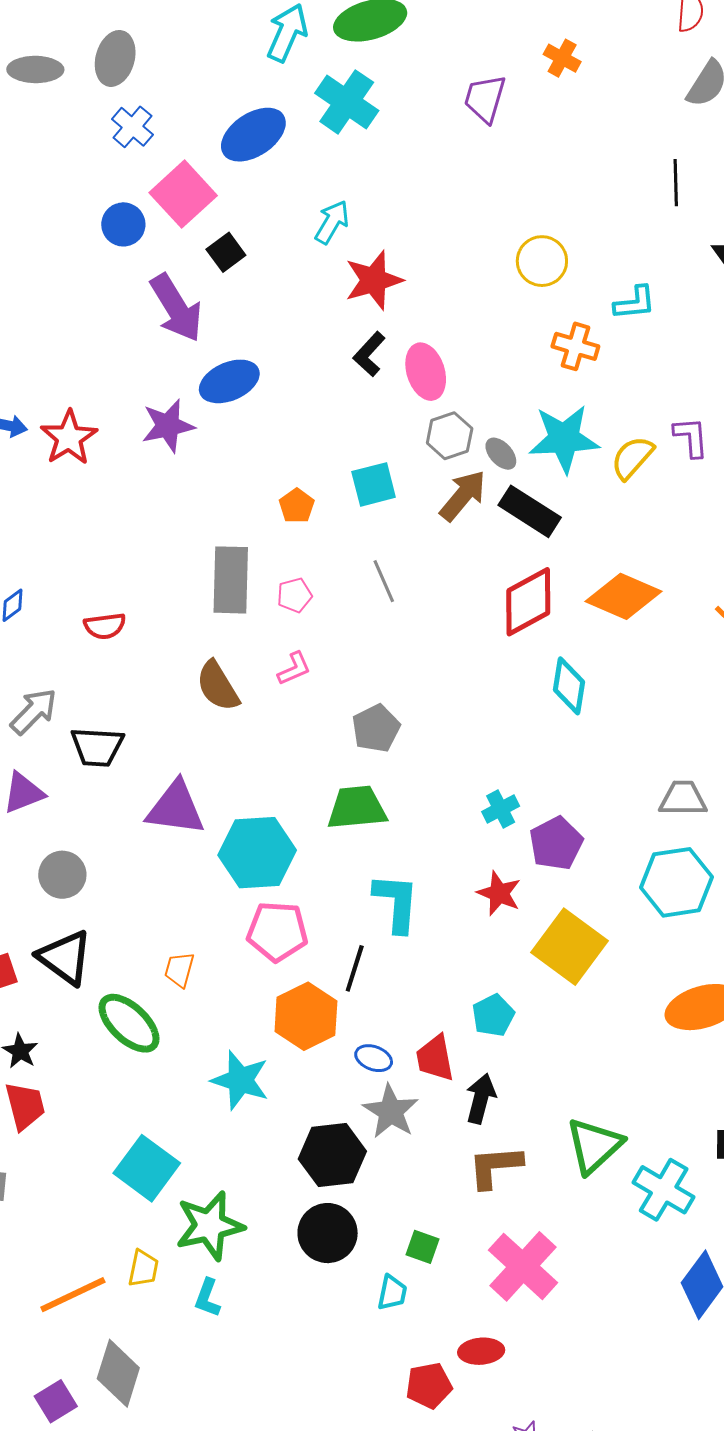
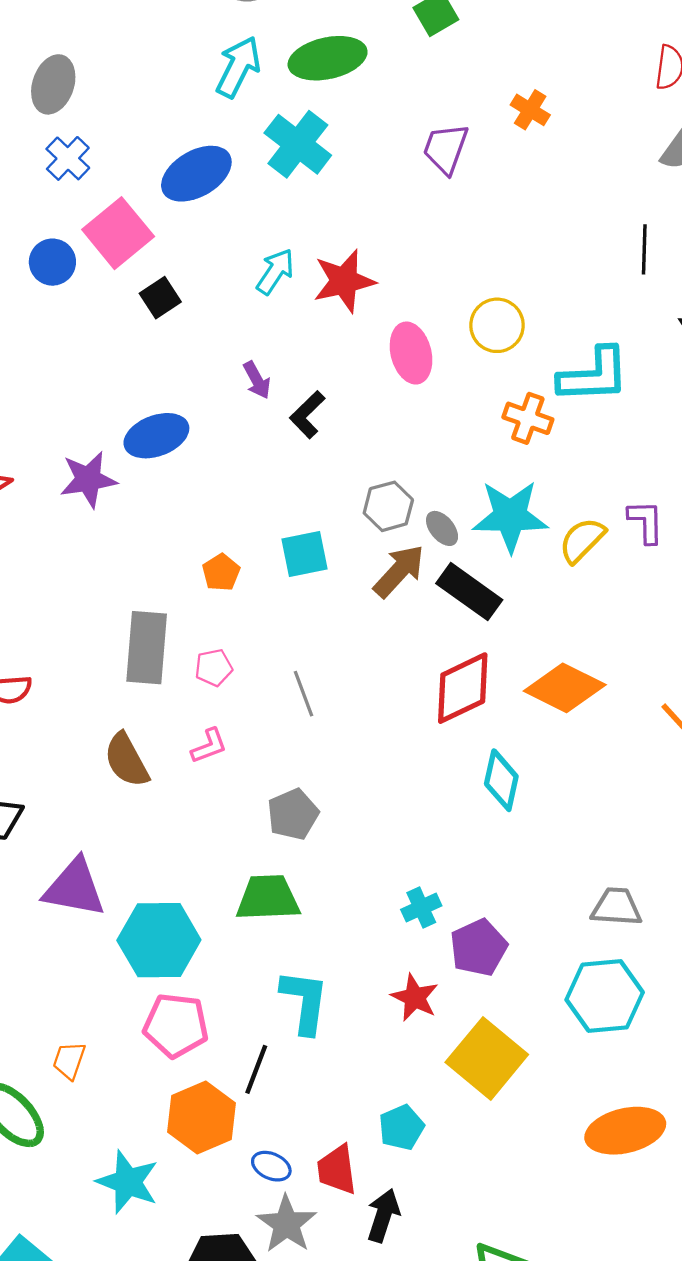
red star: (374, 280) -> (344, 281), moved
cyan L-shape: (635, 303) -> (594, 375), size x1.6
purple arrow: (176, 308) -> (257, 380), moved, size x0.5
pink ellipse: (426, 372) -> (411, 353), moved
gray line: (384, 581) -> (304, 694), moved

